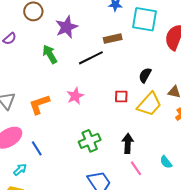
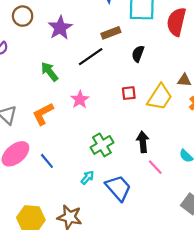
green arrow: (50, 54) -> (50, 72), moved
black semicircle: (145, 75) -> (138, 54), moved
cyan arrow: (20, 170) -> (87, 178), moved

